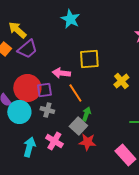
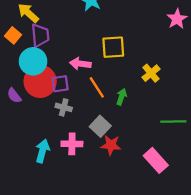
purple trapezoid: (27, 49) -> (40, 35), turned -55
cyan circle: (19, 112) -> (33, 61), moved
green arrow: (86, 114) -> (121, 97), moved
pink cross: (54, 141) -> (72, 144), turned -30

